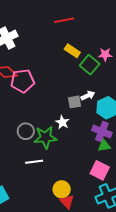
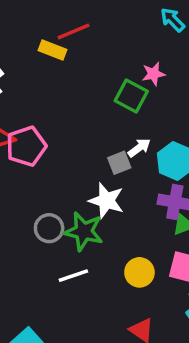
yellow rectangle: (72, 51) -> (52, 50), moved
white star: (62, 122) -> (106, 201), size x1.5
green star: (45, 137) -> (84, 231), turned 30
yellow circle: (62, 189) -> (139, 272), moved

